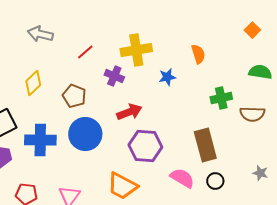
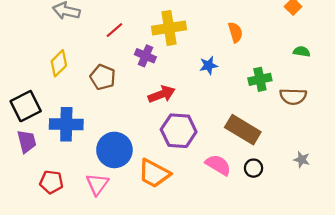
green semicircle: (260, 72) -> (302, 52), size x0.7
blue star: (167, 77) -> (209, 65), moved
blue circle: (85, 134) -> (114, 150), moved
brown rectangle: (205, 145) -> (243, 130), turned -44

